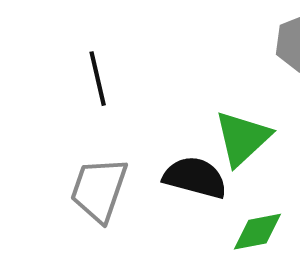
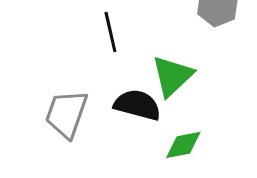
black line: (98, 79) -> (110, 32), moved

